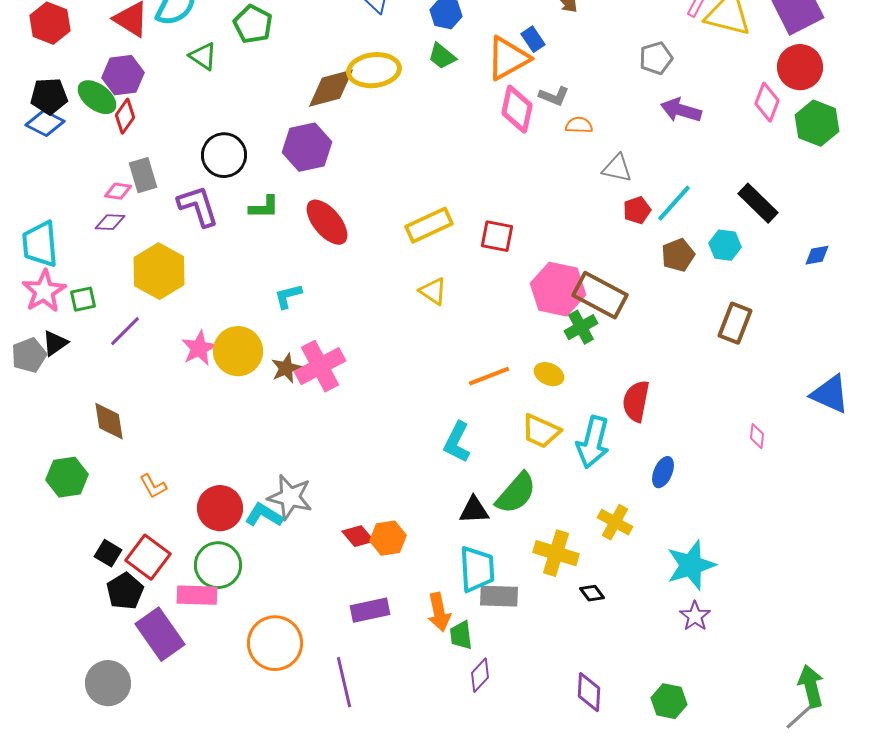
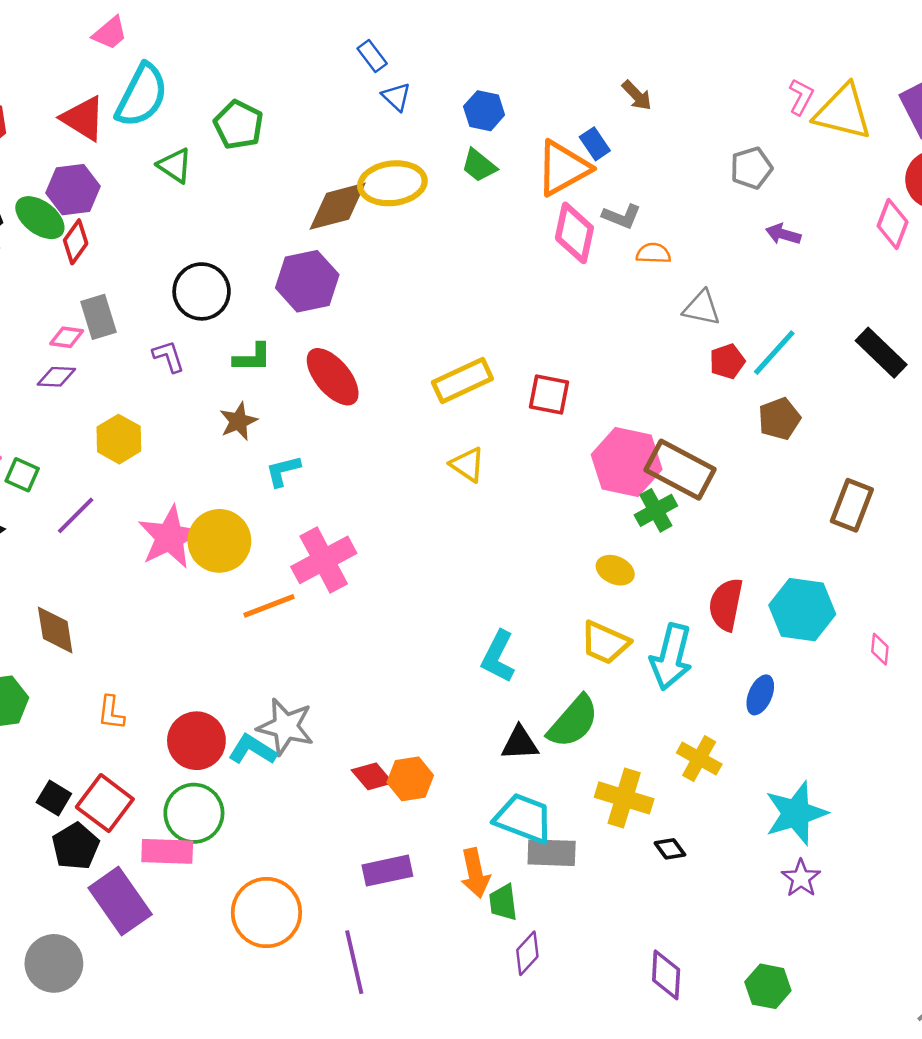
purple arrow: (681, 110) -> (783, 234), size x0.7
purple L-shape: (198, 206) -> (168, 356), size x0.6
cyan hexagon: (725, 245) -> (802, 610), moved, size x1.6
yellow hexagon: (159, 271) -> (119, 439), size x0.7
green square: (83, 299) -> (22, 475), turned 36
pink star: (199, 348) -> (170, 537), size x1.4
brown star: (286, 368) -> (238, 421), moved
orange line: (489, 376) -> (269, 606), moved
orange L-shape: (153, 486) -> (111, 713), turned 36
cyan trapezoid: (477, 569) -> (524, 818), turned -66

